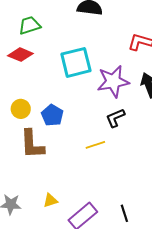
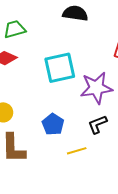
blue pentagon: (52, 115) -> (53, 124), moved

